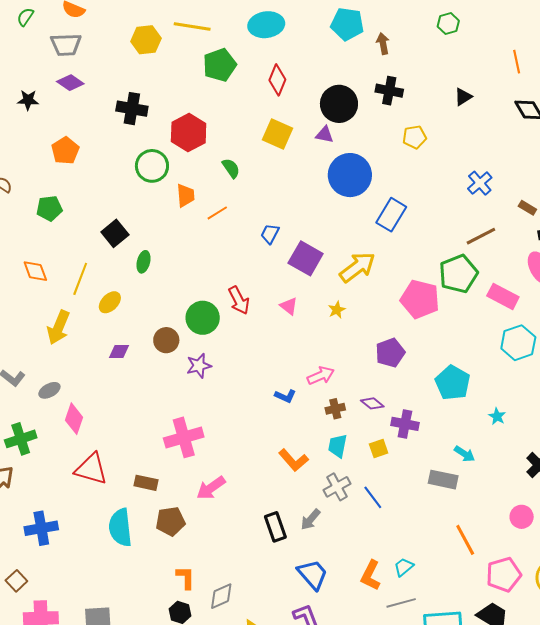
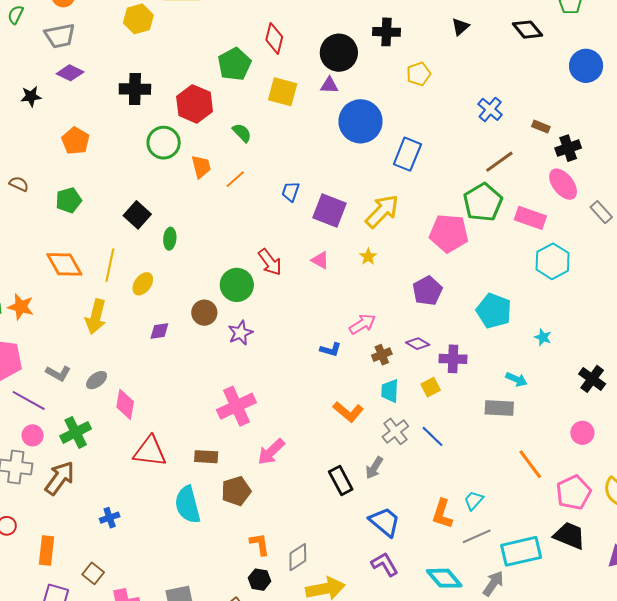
green pentagon: (220, 65) -> (234, 64), moved
orange diamond: (35, 271) -> (64, 264), size x1.4
blue cross: (41, 528) -> (110, 518), size x0.6

